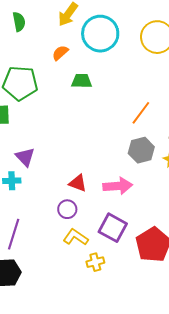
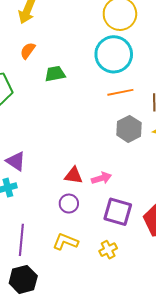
cyan circle: (100, 34) -> (114, 54), moved
orange line: (141, 113) -> (120, 92), turned 55
pink arrow: (118, 186) -> (101, 178), moved, size x0.7
yellow L-shape: (76, 237) -> (65, 242), moved

